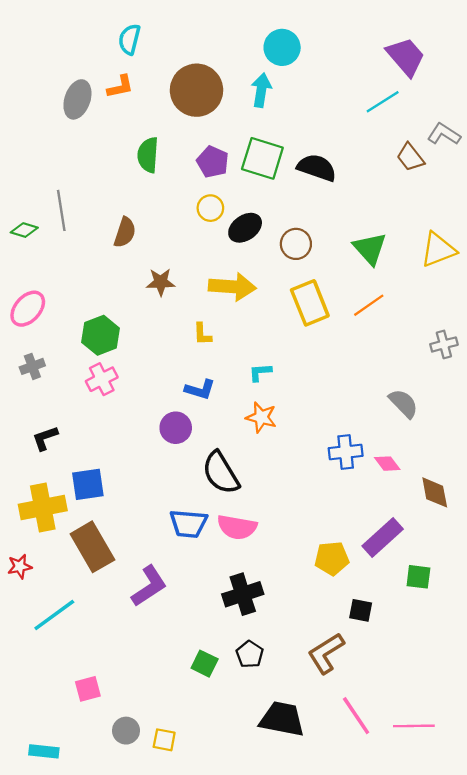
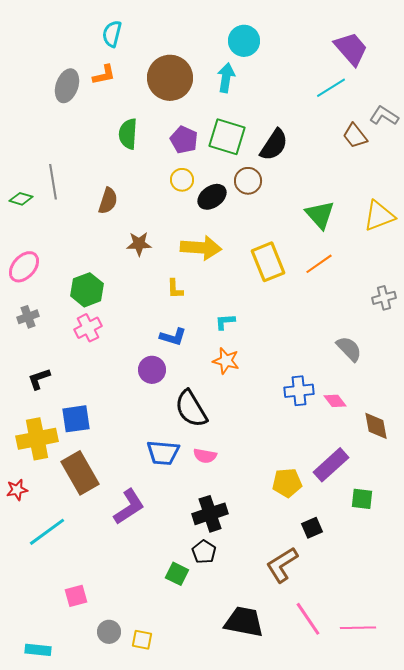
black semicircle: (317, 168) -> (274, 145), turned 104
brown circle: (296, 244) -> (248, 181), moved
pink semicircle: (237, 527) -> (205, 456), size x0.7
black square: (361, 610) -> (312, 528), turned -35
black pentagon: (250, 654) -> (204, 552), moved

